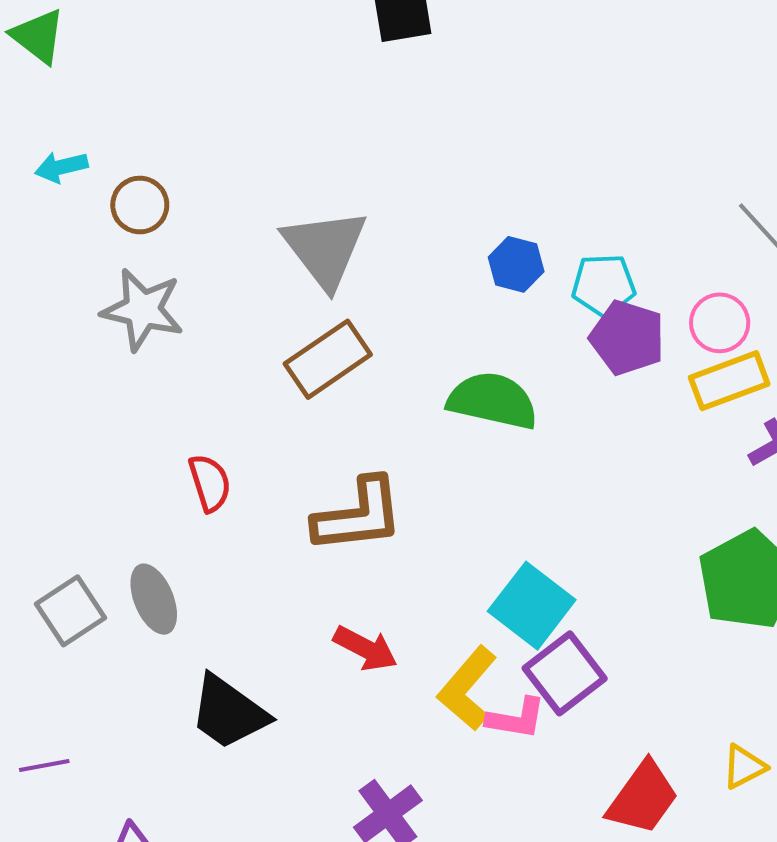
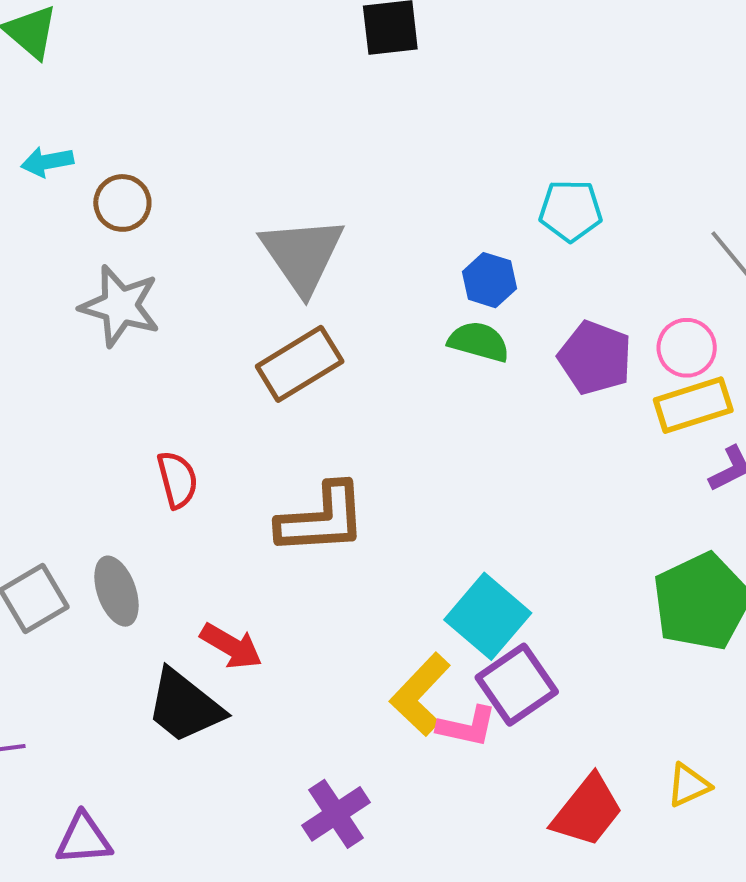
cyan pentagon: (604, 285) -> (571, 211), moved
green semicircle: (493, 401) -> (479, 342), moved, size x0.7
red arrow: (365, 648) -> (231, 646), moved

